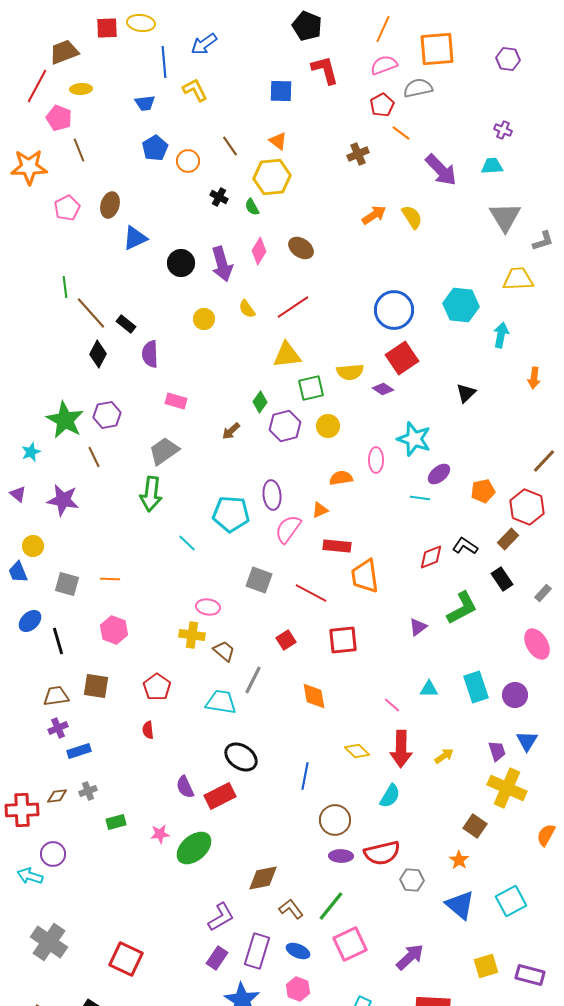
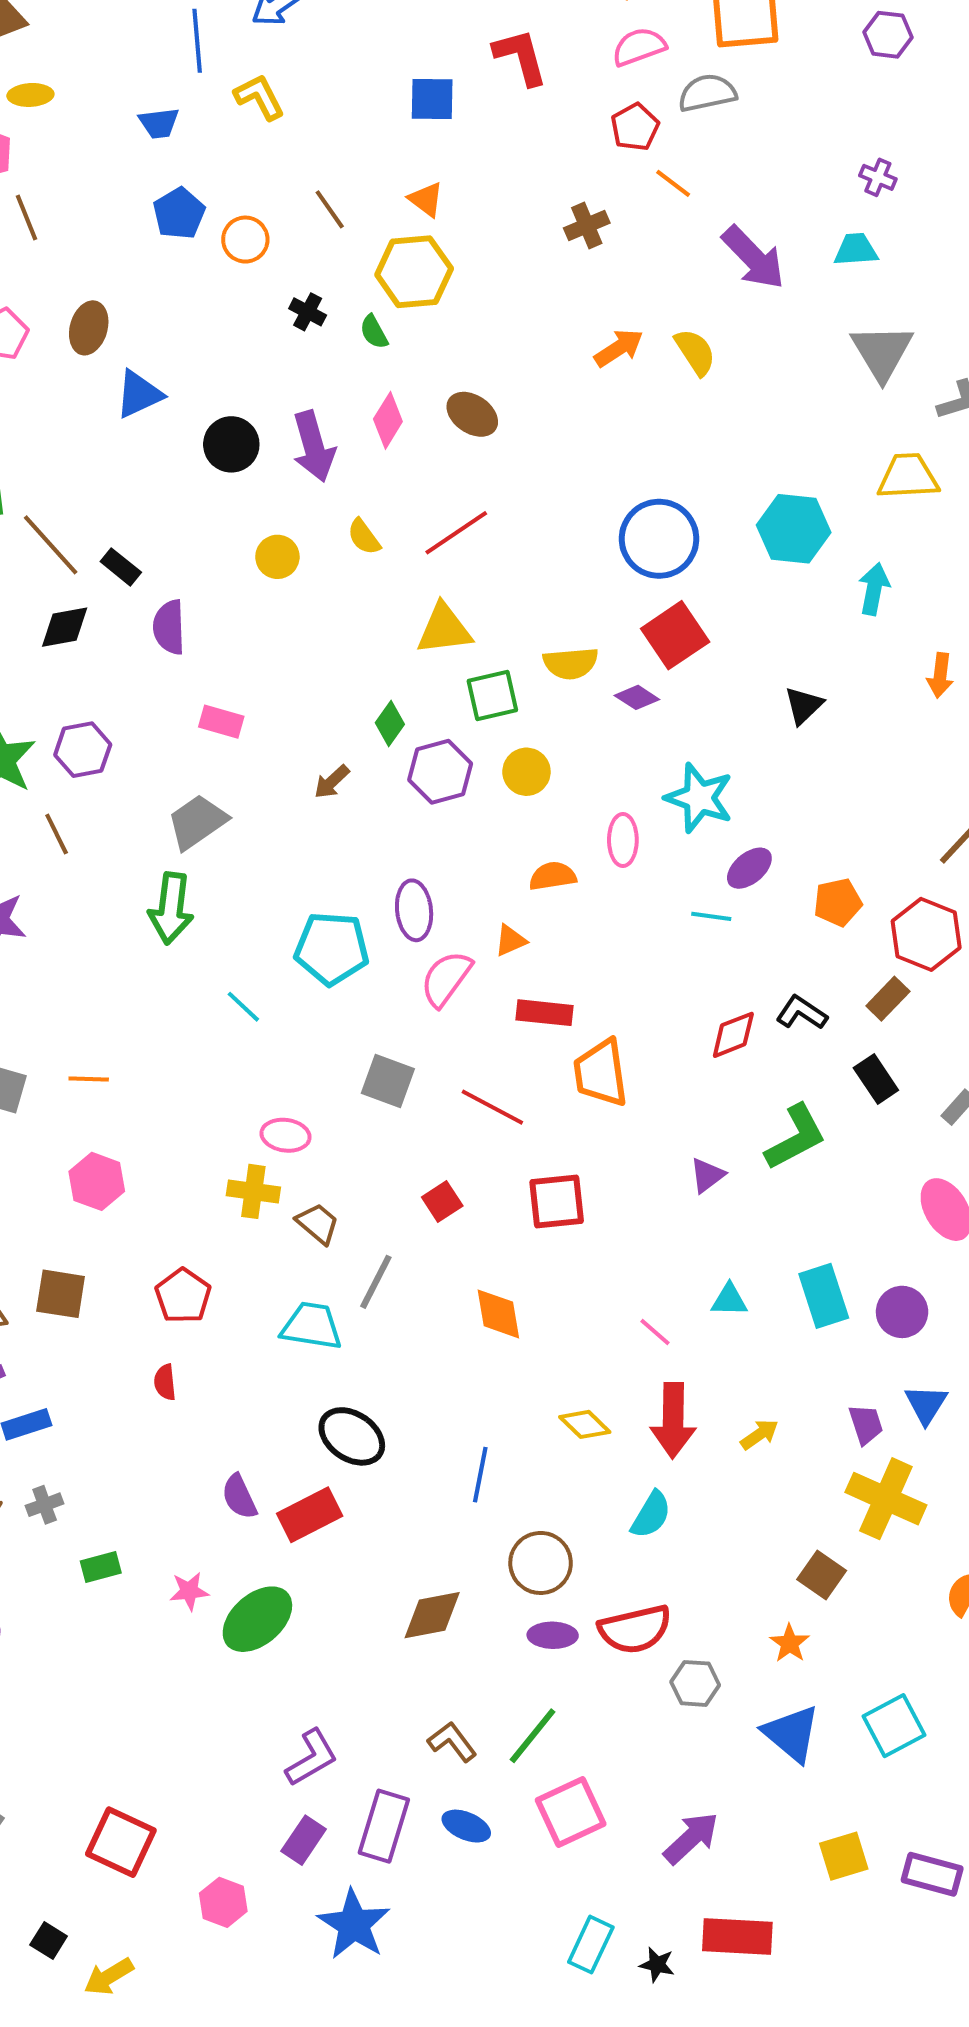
black diamond: (98, 354) -> (65, 627), turned 52
brown diamond: (263, 878) -> (432, 1615), moved
pink hexagon: (298, 989) -> (223, 1902), moved

